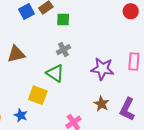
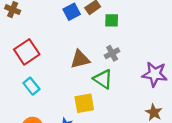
brown triangle: (16, 54) -> (80, 59), moved
yellow square: (38, 95) -> (84, 103), turned -30

